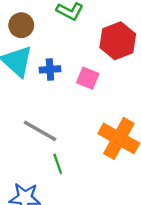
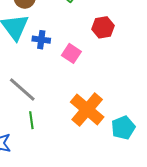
red hexagon: (118, 41) -> (103, 27), size x0.7

